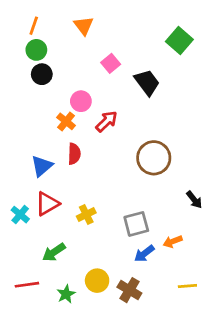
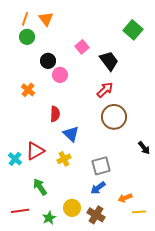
orange triangle: (84, 26) -> (46, 19), moved
black circle: (42, 74) -> (48, 61), moved
orange cross: (66, 121) -> (28, 90), moved
red arrow: (107, 121) -> (105, 90), moved
blue triangle: (42, 166) -> (71, 134), moved, turned -36
orange arrow: (173, 241) -> (125, 198), moved
green arrow: (54, 252) -> (40, 187), turned 90
blue arrow: (144, 254) -> (98, 188), moved

